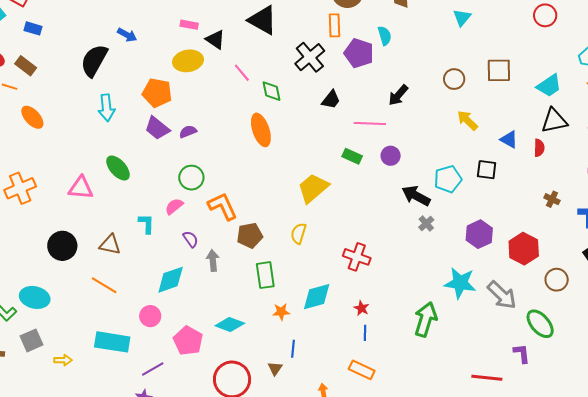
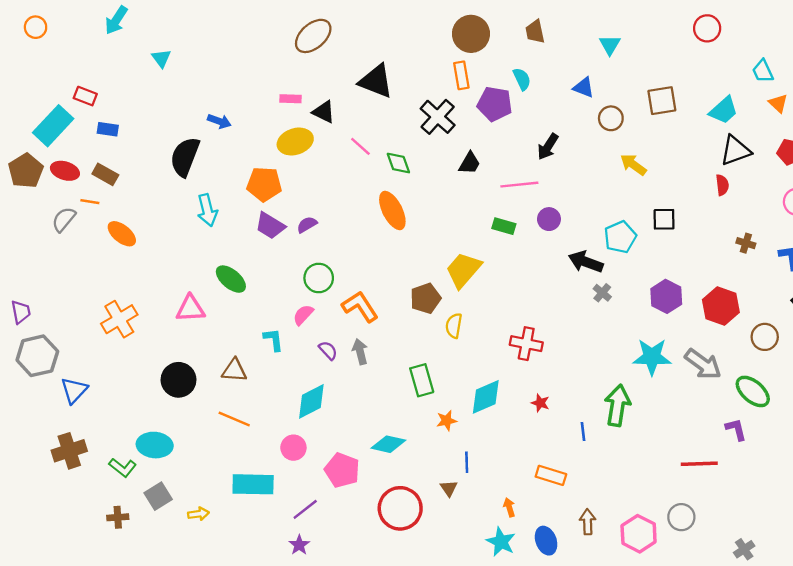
blue triangle: (509, 139) -> (584, 87), moved
brown pentagon: (250, 235) -> (425, 298), moved
gray arrow: (213, 260) -> (360, 352), moved
blue line: (365, 333) -> (583, 432), moved

